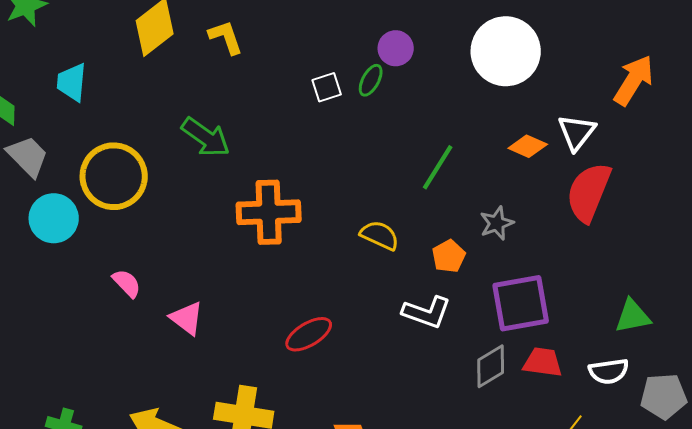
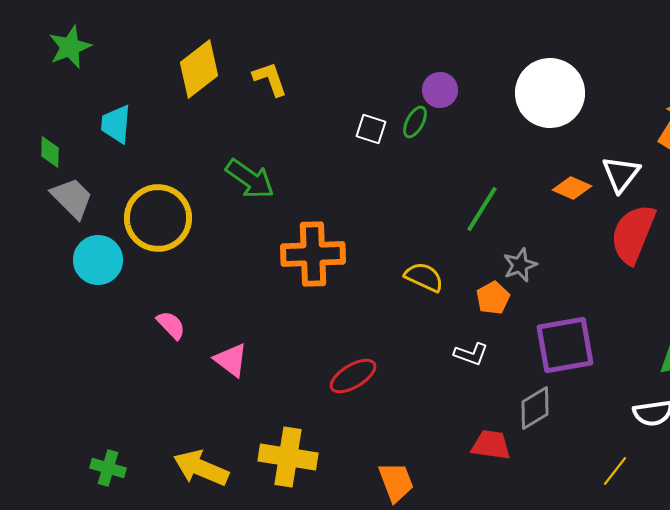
white square: (327, 87) -> (371, 129), turned 36
gray star: (497, 223) -> (520, 265), moved
white L-shape: (427, 312) -> (471, 354), size x0.7
red trapezoid: (543, 362) -> (491, 445), moved

